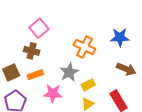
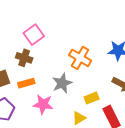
yellow rectangle: (88, 85) -> (92, 98), moved

